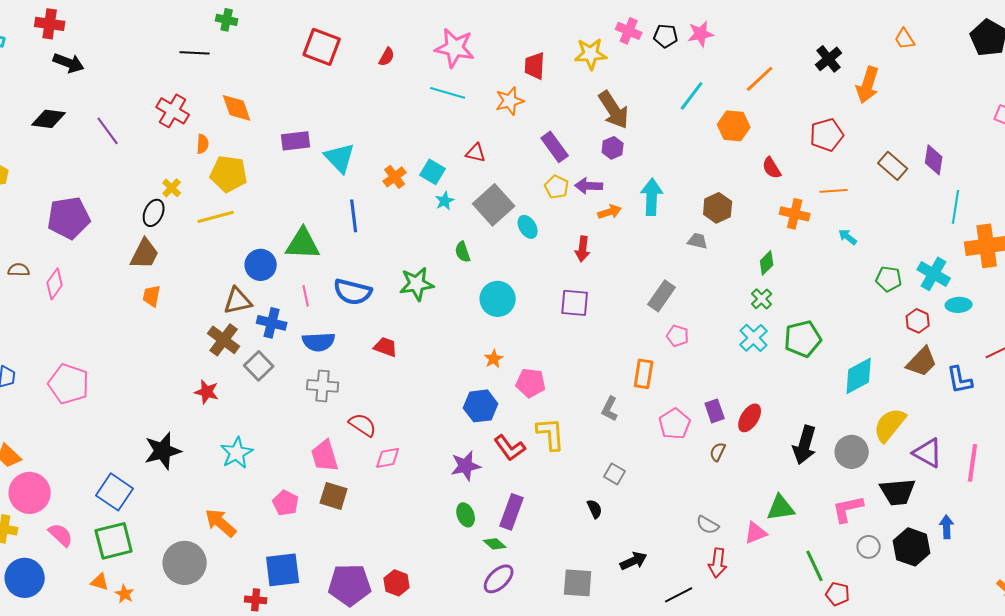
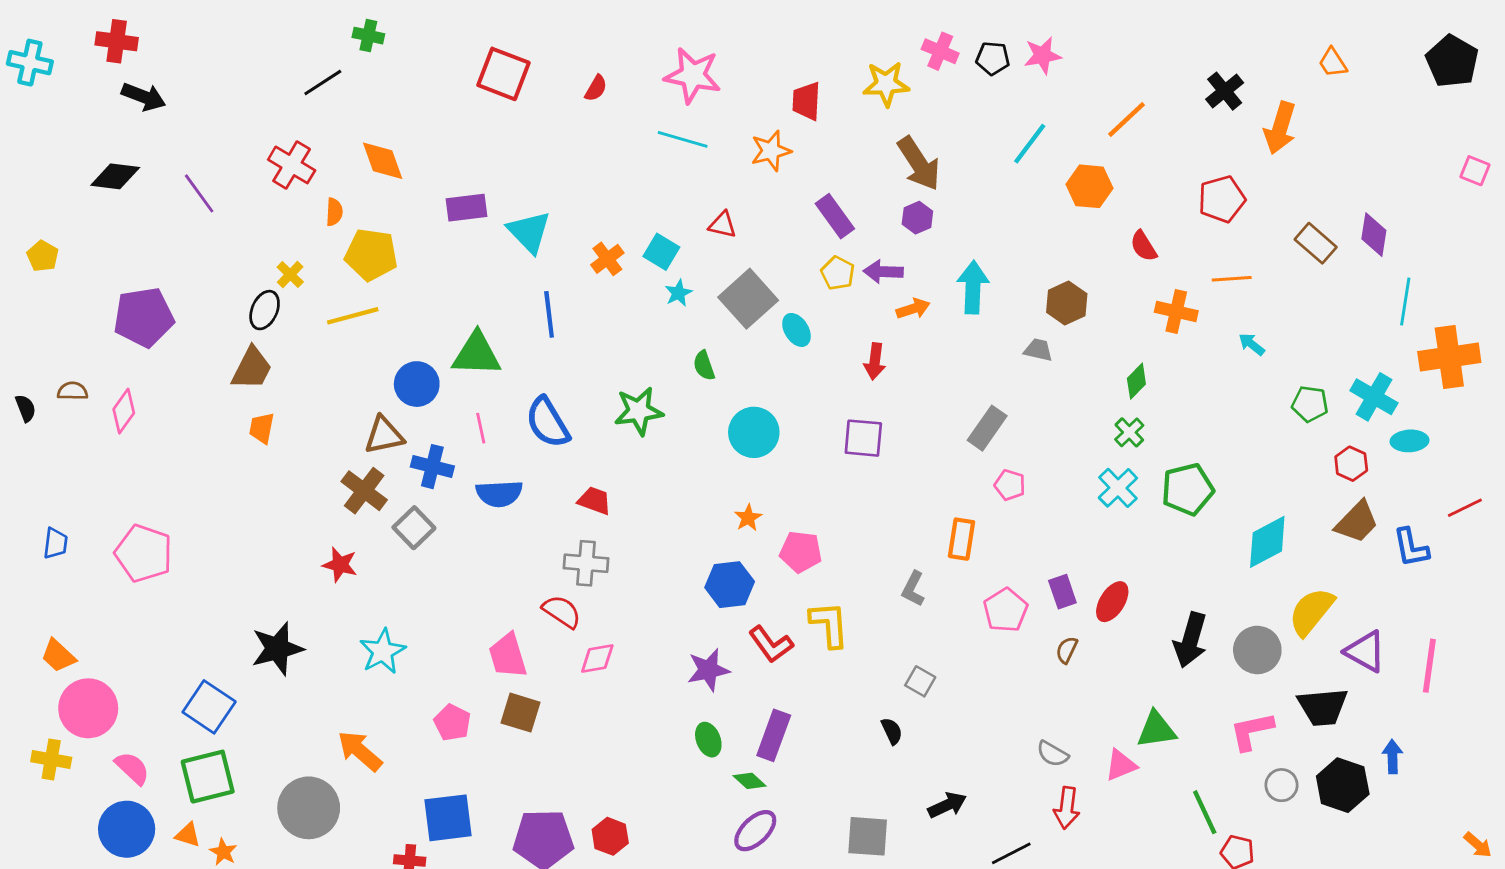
black line: (195, 53) -> (323, 82), turned -36
blue semicircle: (353, 292) -> (548, 422), turned 45
gray cross: (323, 386) -> (586, 563), moved
blue circle: (25, 578) -> (127, 829), moved

